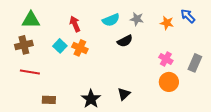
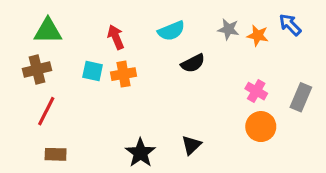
gray star: (137, 19) -> (228, 29), moved
cyan square: (60, 46) -> (93, 71), turned -32
orange cross: (80, 48) -> (123, 74), turned -35
red line: (30, 72) -> (46, 111), turned -72
brown rectangle: (49, 100) -> (56, 154), moved

